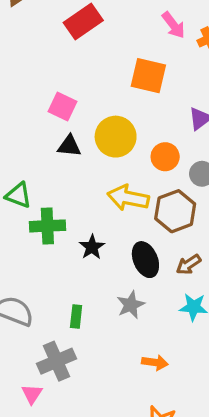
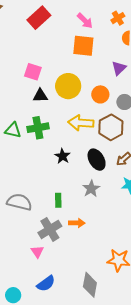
pink arrow: (173, 25) -> (85, 21), moved
green cross: (47, 226) -> (38, 128), moved
orange arrow: (155, 362) -> (77, 223), moved

